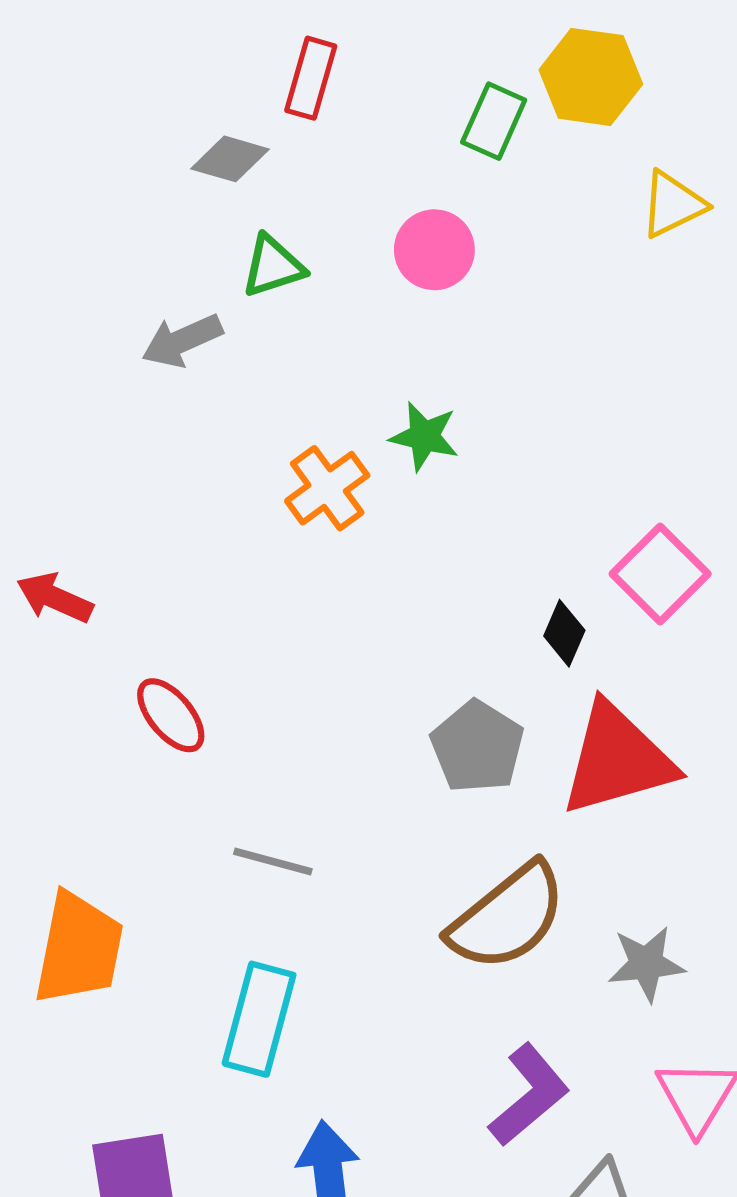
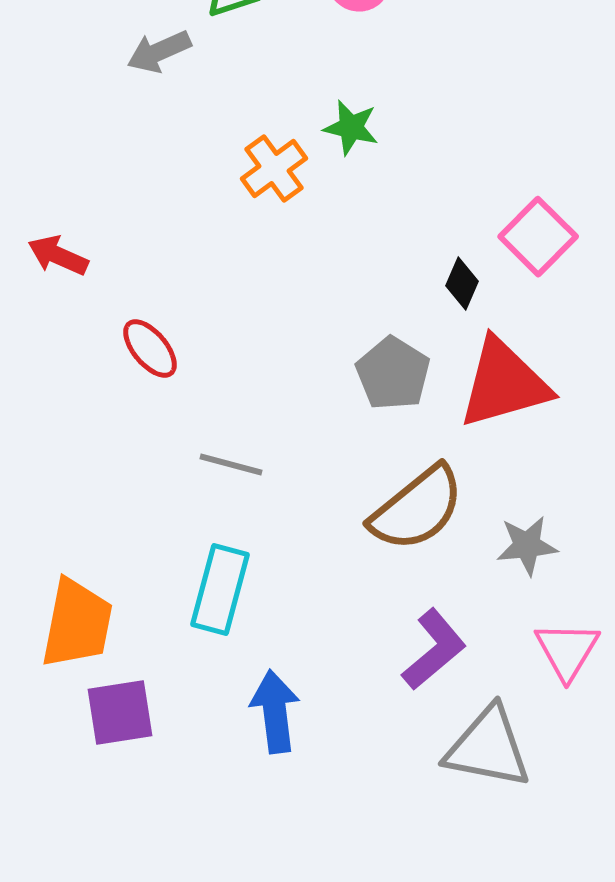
orange trapezoid: (79, 949) -> (77, 624), moved

